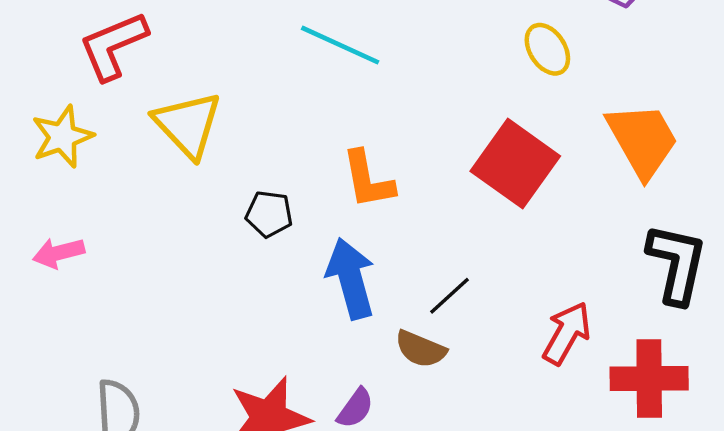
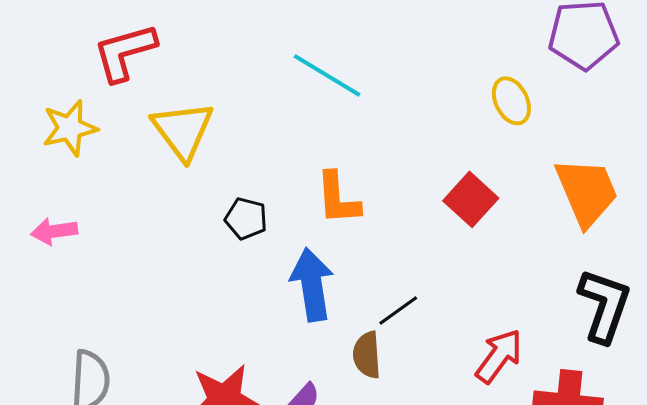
red square: (515, 164) -> (471, 199), size x0.7
brown semicircle: (421, 349) -> (367, 355), turned 57

